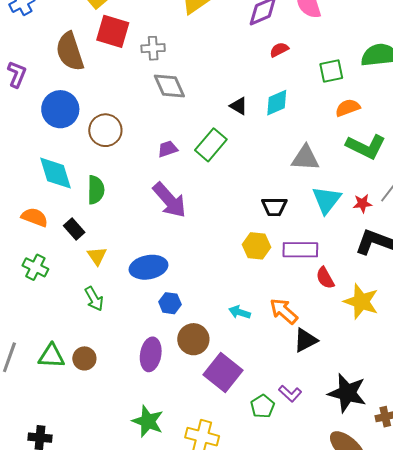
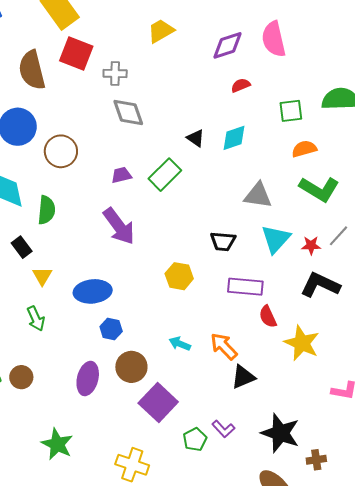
yellow hexagon: (257, 246) -> (179, 276), moved
green star: (148, 421) -> (57, 444), moved

